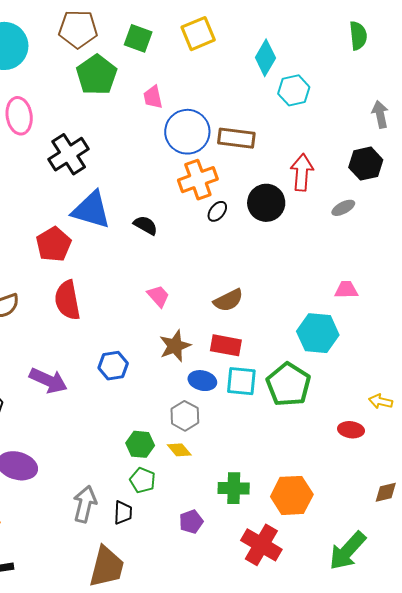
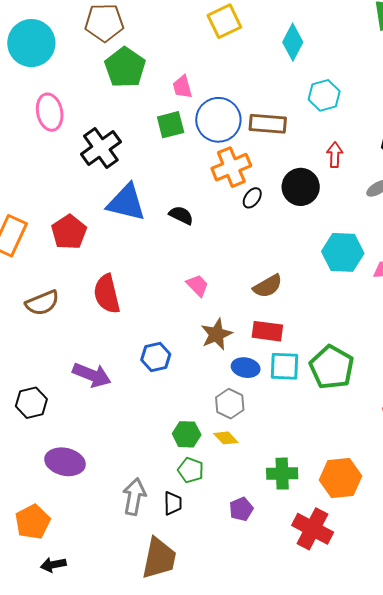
green square: (138, 38) -> (171, 125), moved, turned -32
cyan hexagon: (294, 90) -> (324, 95), moved
red arrow: (302, 172) -> (335, 155), size x0.7
red pentagon: (54, 244) -> (69, 232), moved
cyan hexagon: (318, 333) -> (343, 252), moved

